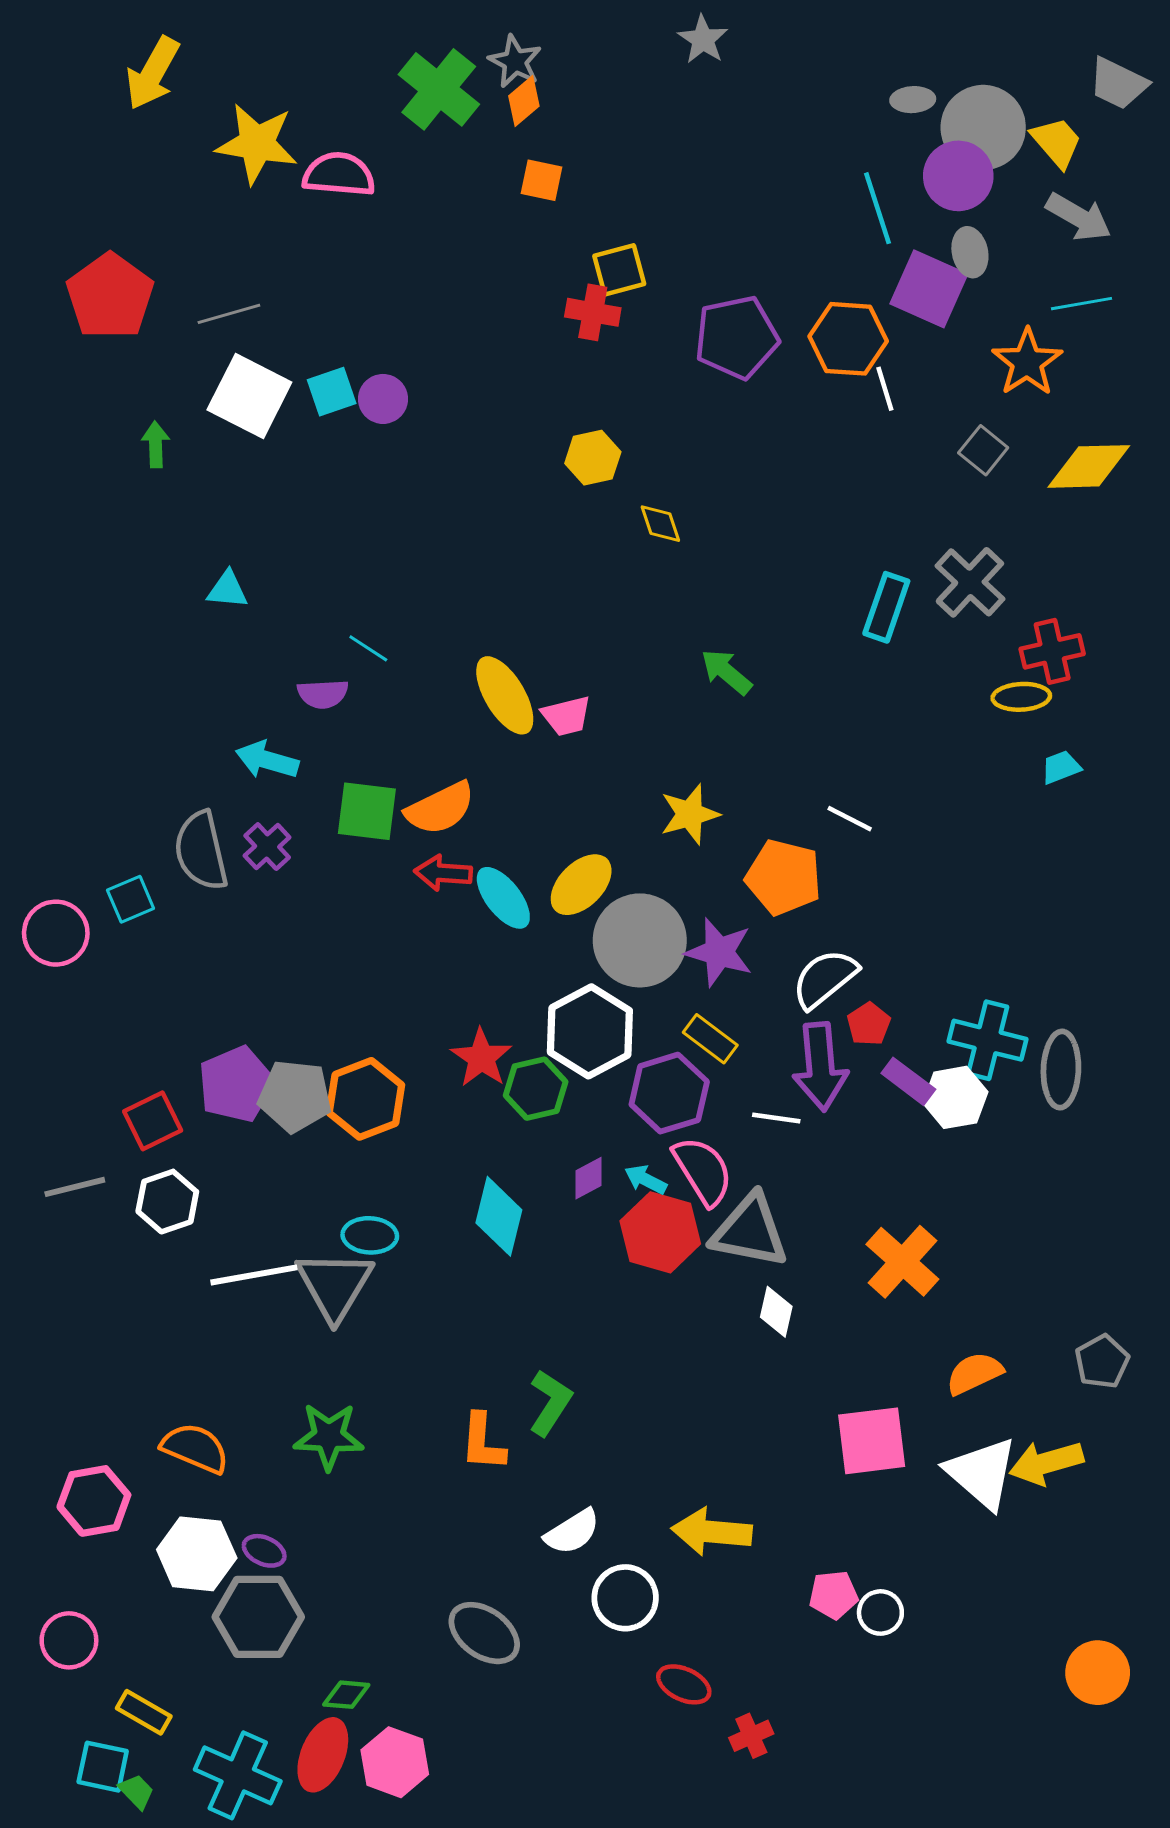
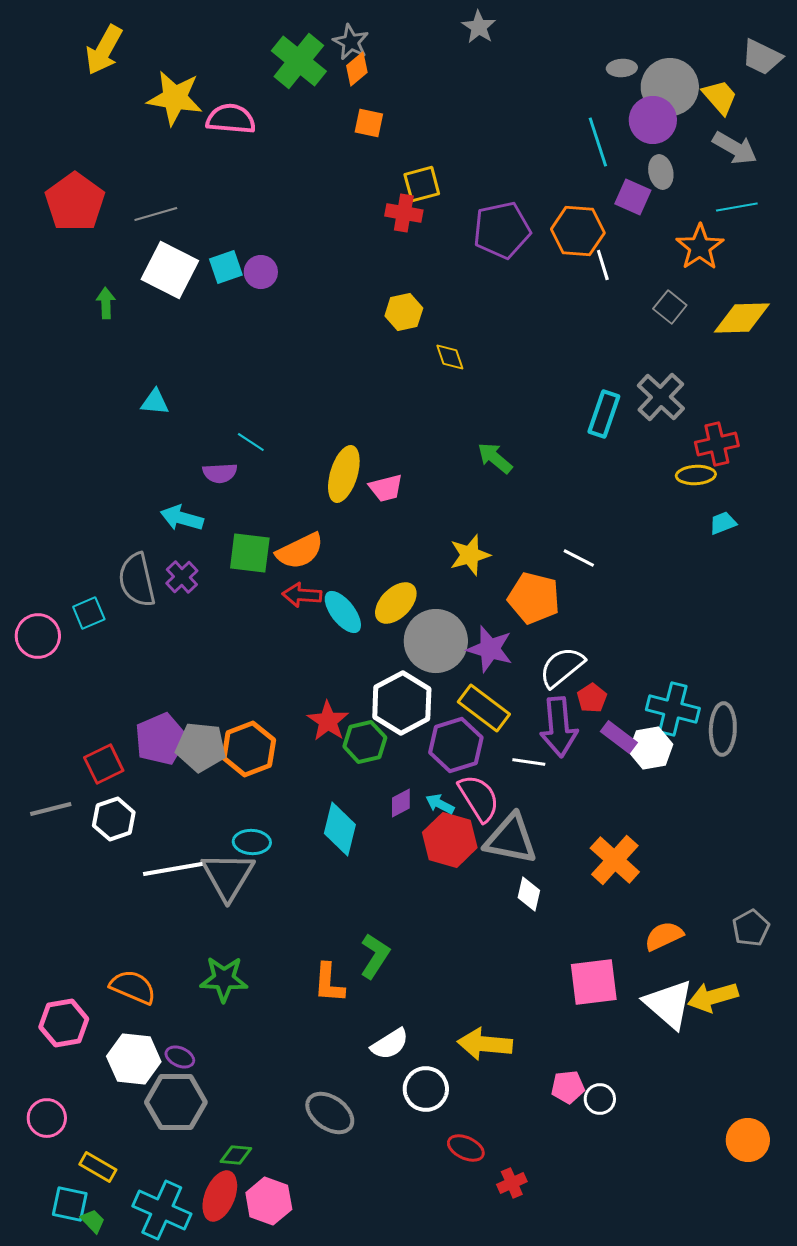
purple square: (929, 289) -> (633, 197), size x0.7
yellow ellipse: (505, 695) -> (344, 474), turned 48
yellow rectangle: (710, 1039) -> (484, 708), size x1.4

